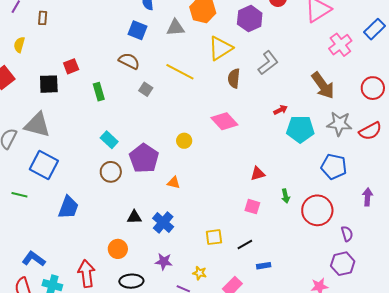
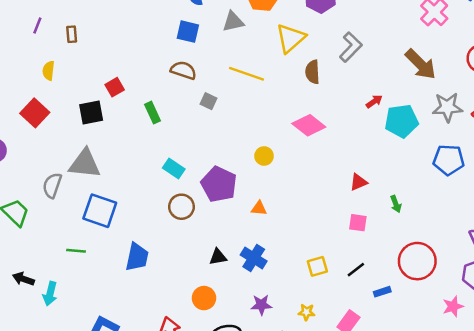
red circle: (317, 210) -> (417, 261), moved

